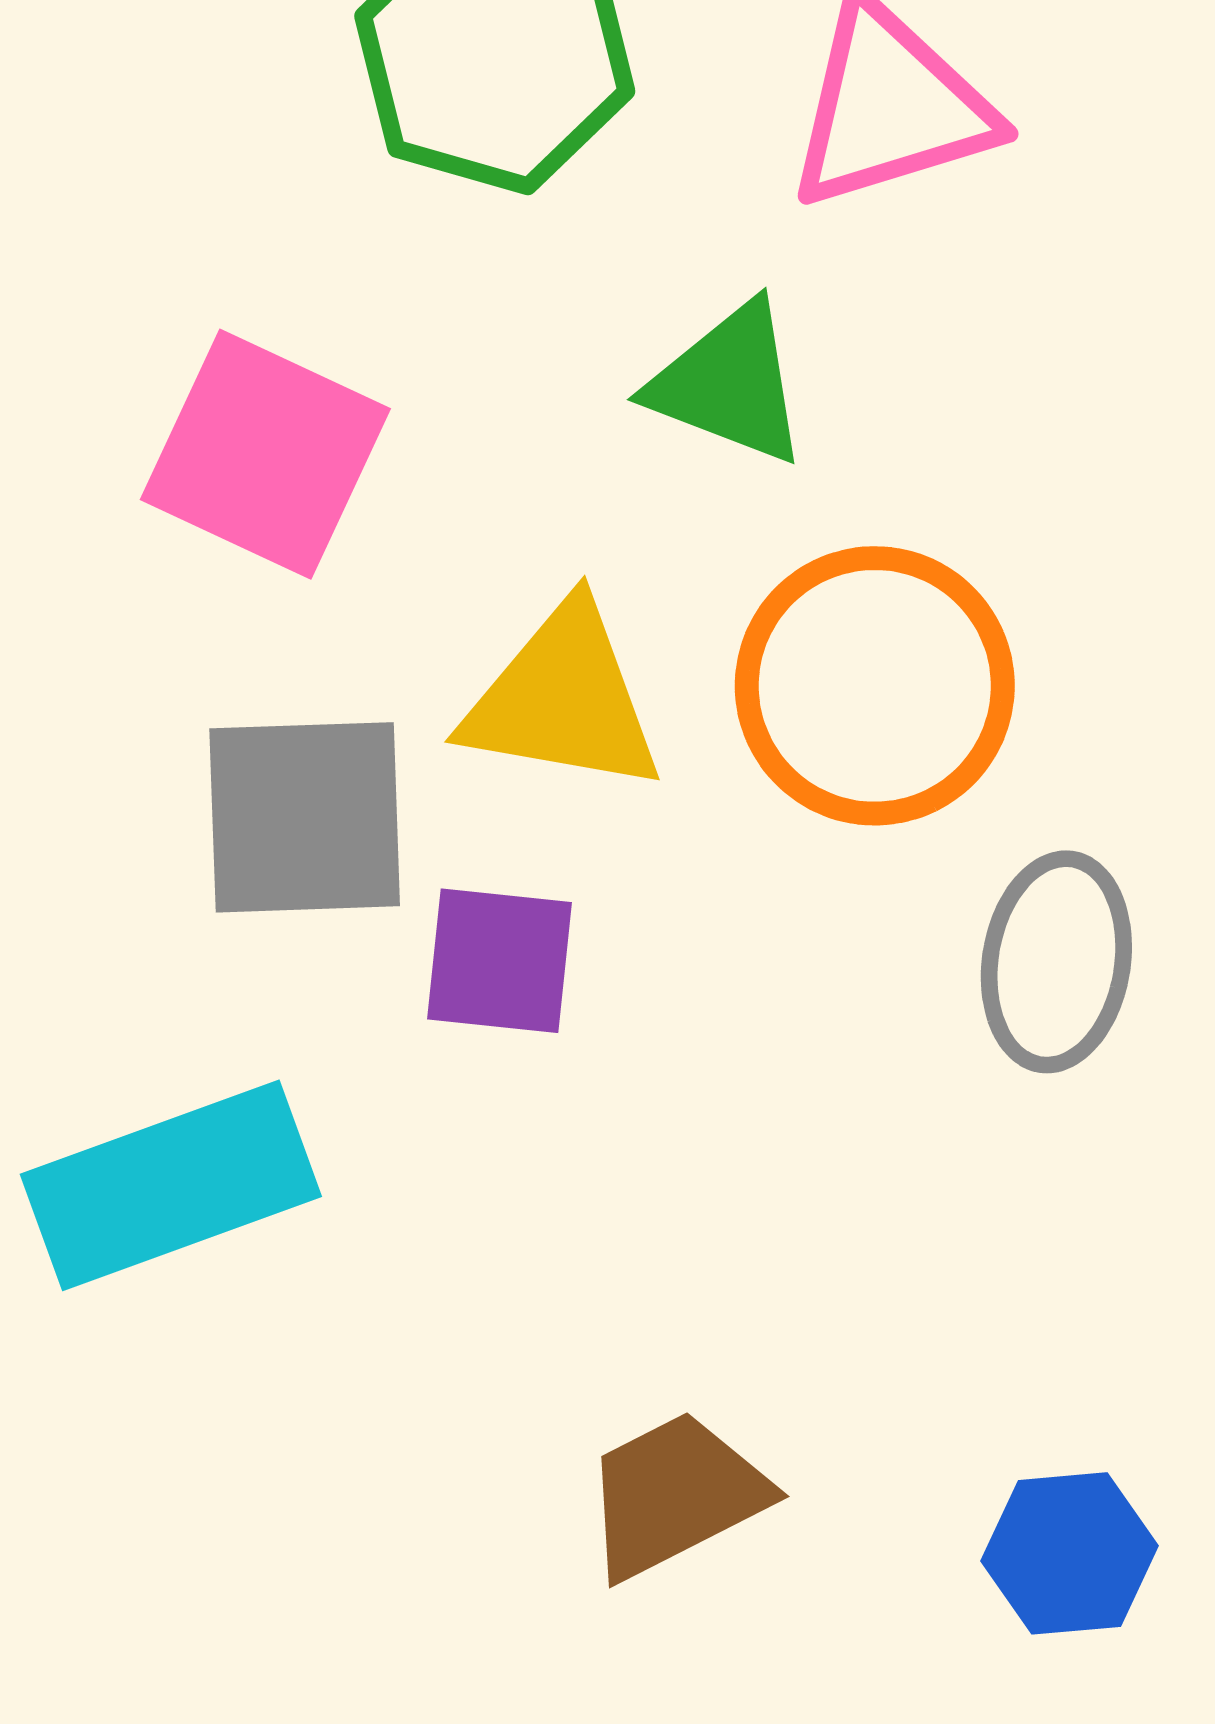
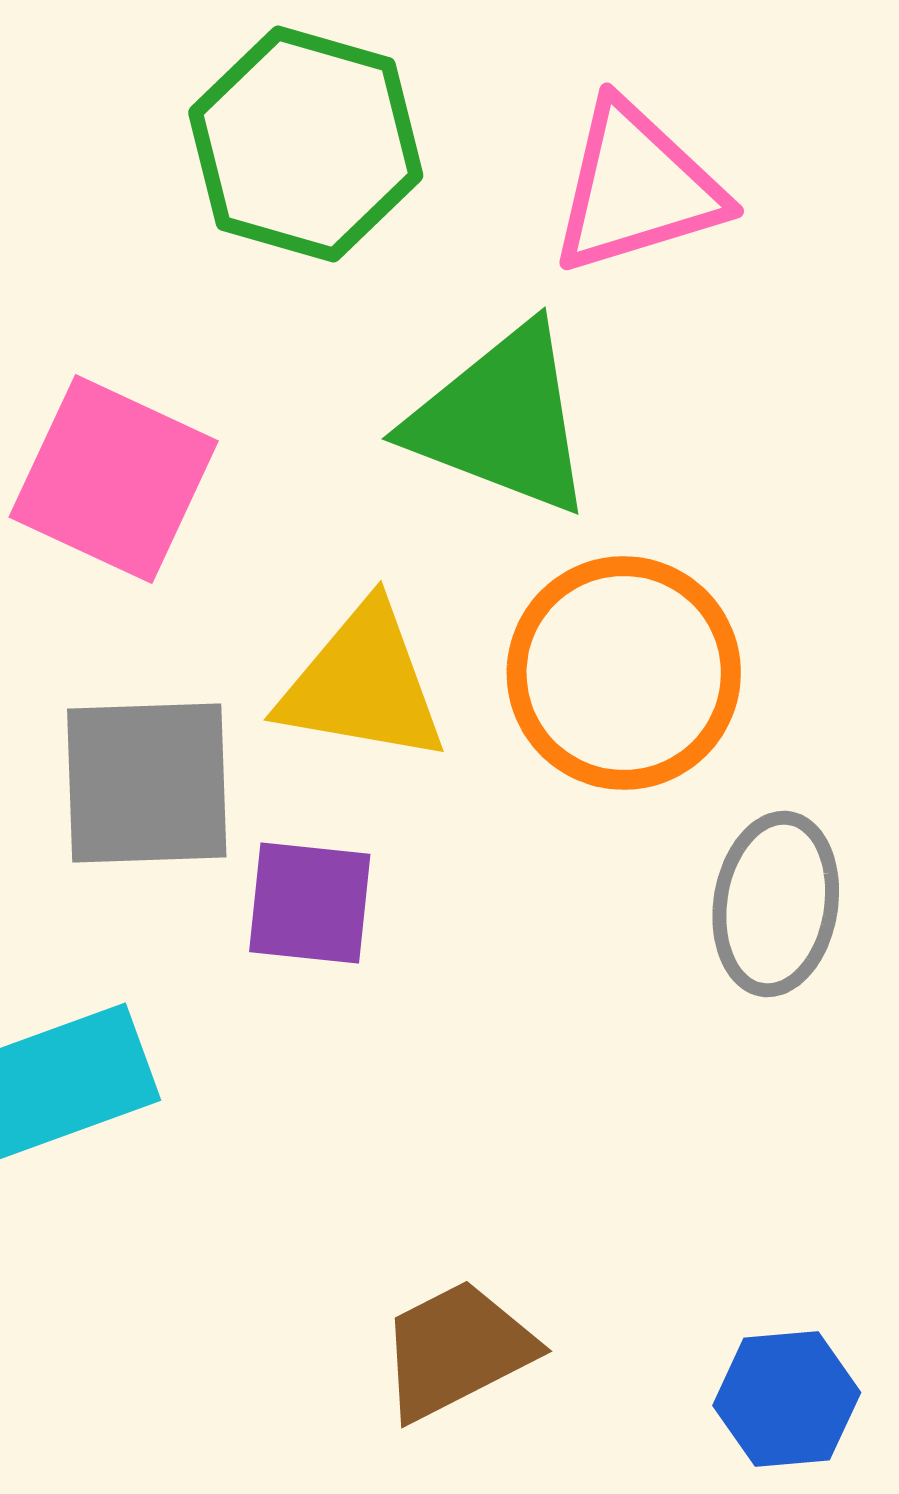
green triangle: (729, 384) -> (502, 420), size x1.4

